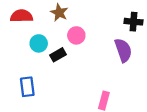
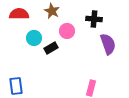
black cross: (133, 22) -> (94, 19), moved
blue rectangle: (27, 87) -> (16, 86), moved

